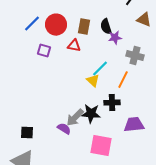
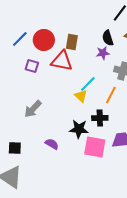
black semicircle: (106, 27) -> (108, 38), moved
red triangle: (74, 46) -> (62, 61), size x1.6
gray arrow: (75, 118) -> (33, 109), moved
pink square: (101, 146) -> (95, 147), moved

